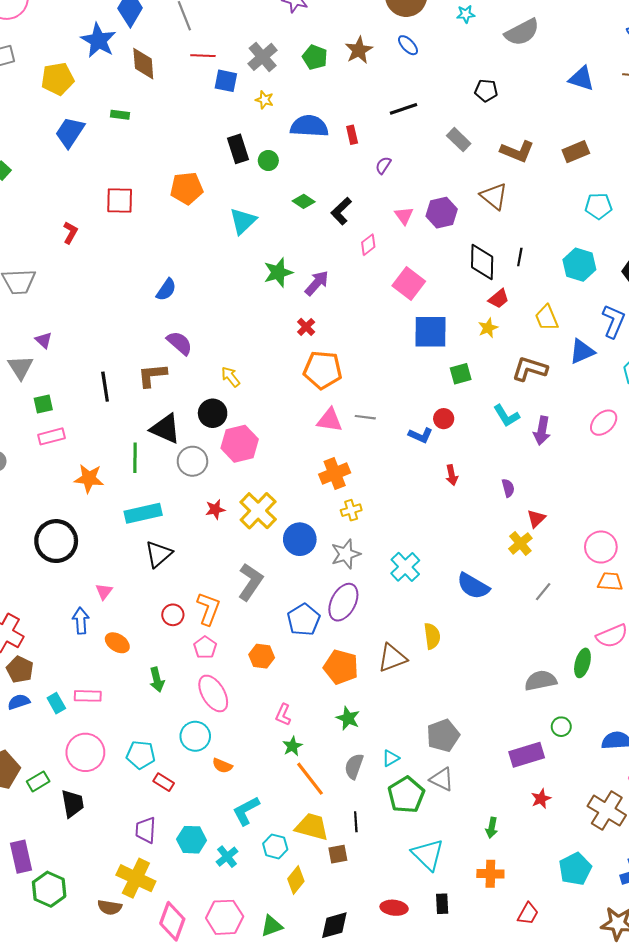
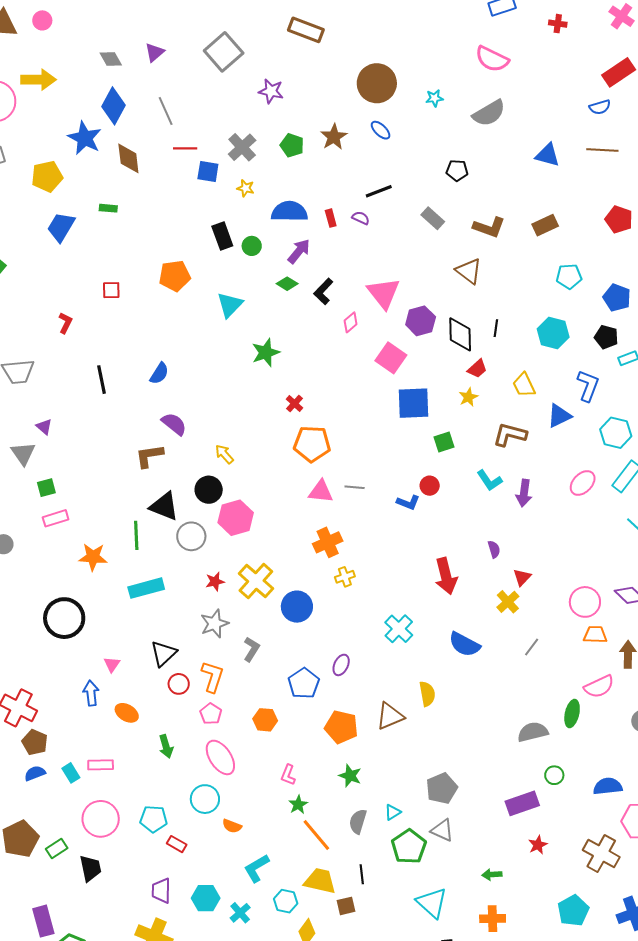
purple semicircle: (383, 165) -> (361, 218), moved, turned 84
red square: (120, 200) -> (111, 290), size x0.7
purple hexagon: (442, 213) -> (421, 321), moved
pink triangle: (404, 216) -> (384, 293), size x1.8
purple arrow: (317, 283) -> (299, 251), moved
black line: (105, 387) -> (101, 380), moved
red arrow: (452, 475) -> (446, 576), moved, size x1.8
black triangle: (159, 554) -> (164, 653), moved
gray star: (346, 554) -> (215, 624), moved
gray L-shape: (250, 582) -> (251, 649), size x0.7
purple ellipse: (343, 602) -> (341, 665), size x0.6
green arrow: (492, 828) -> (492, 875), turned 78

